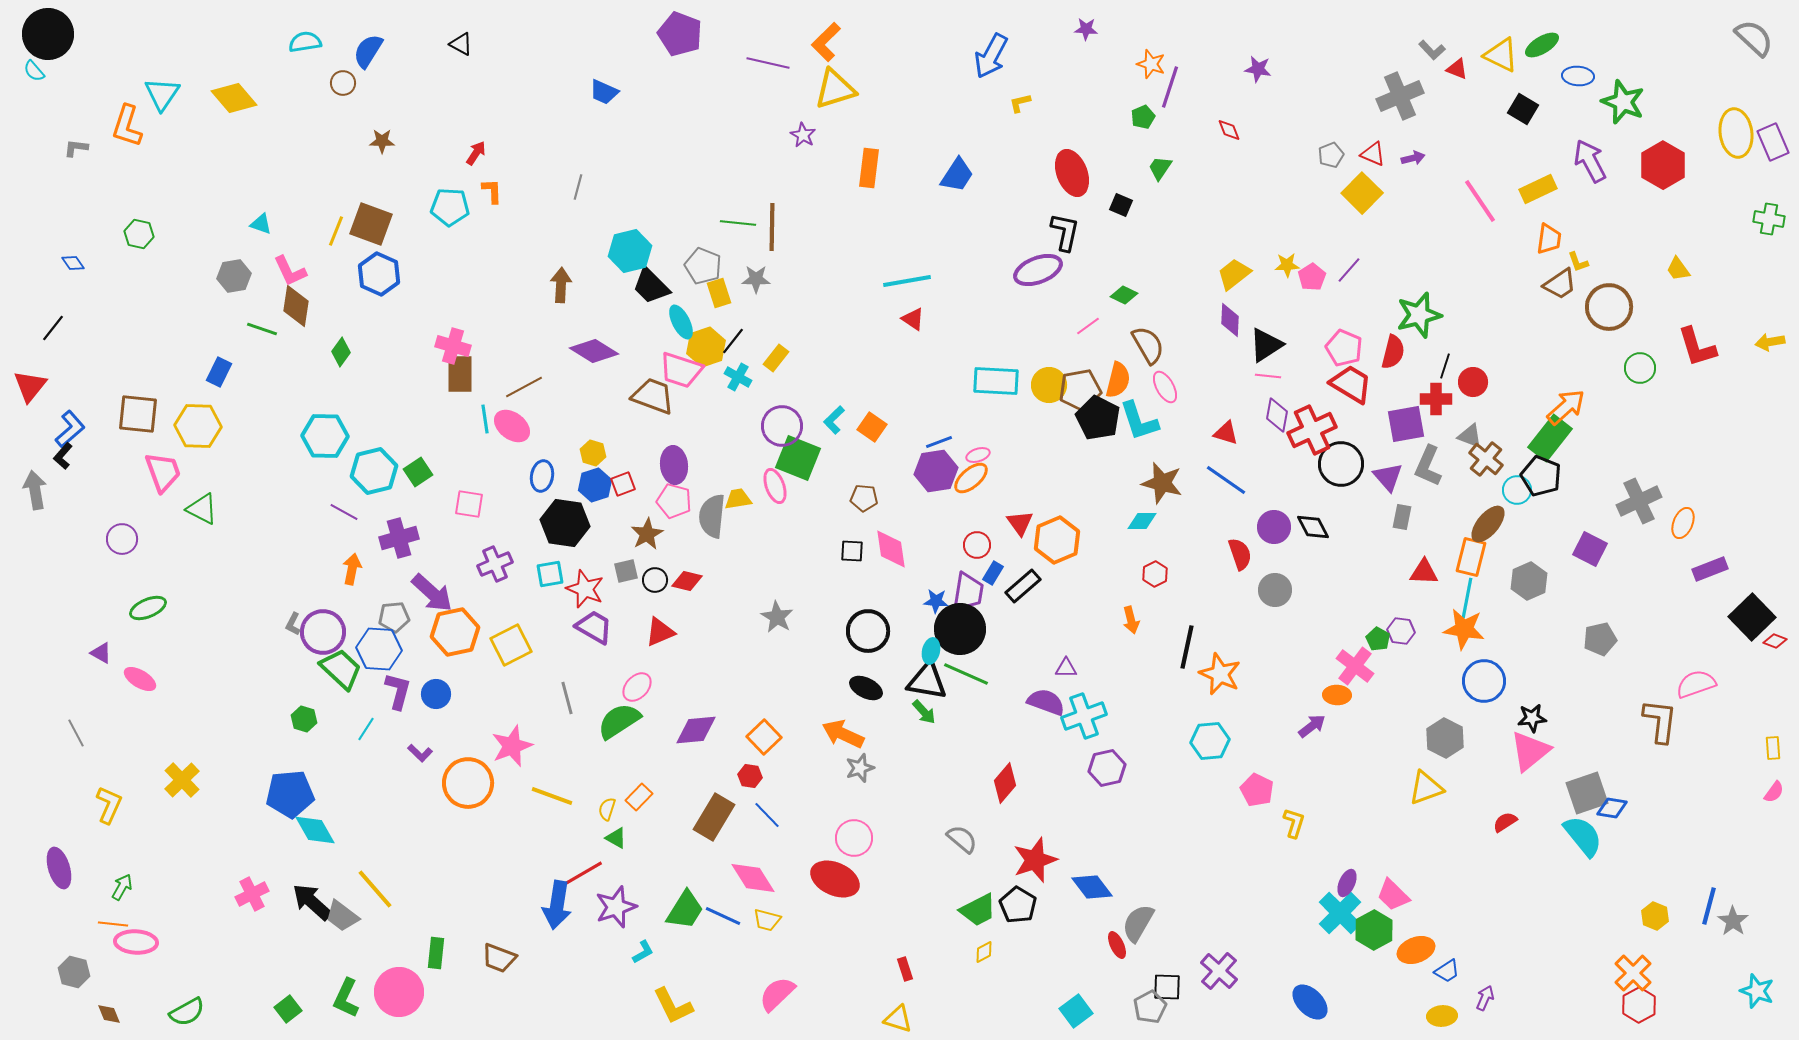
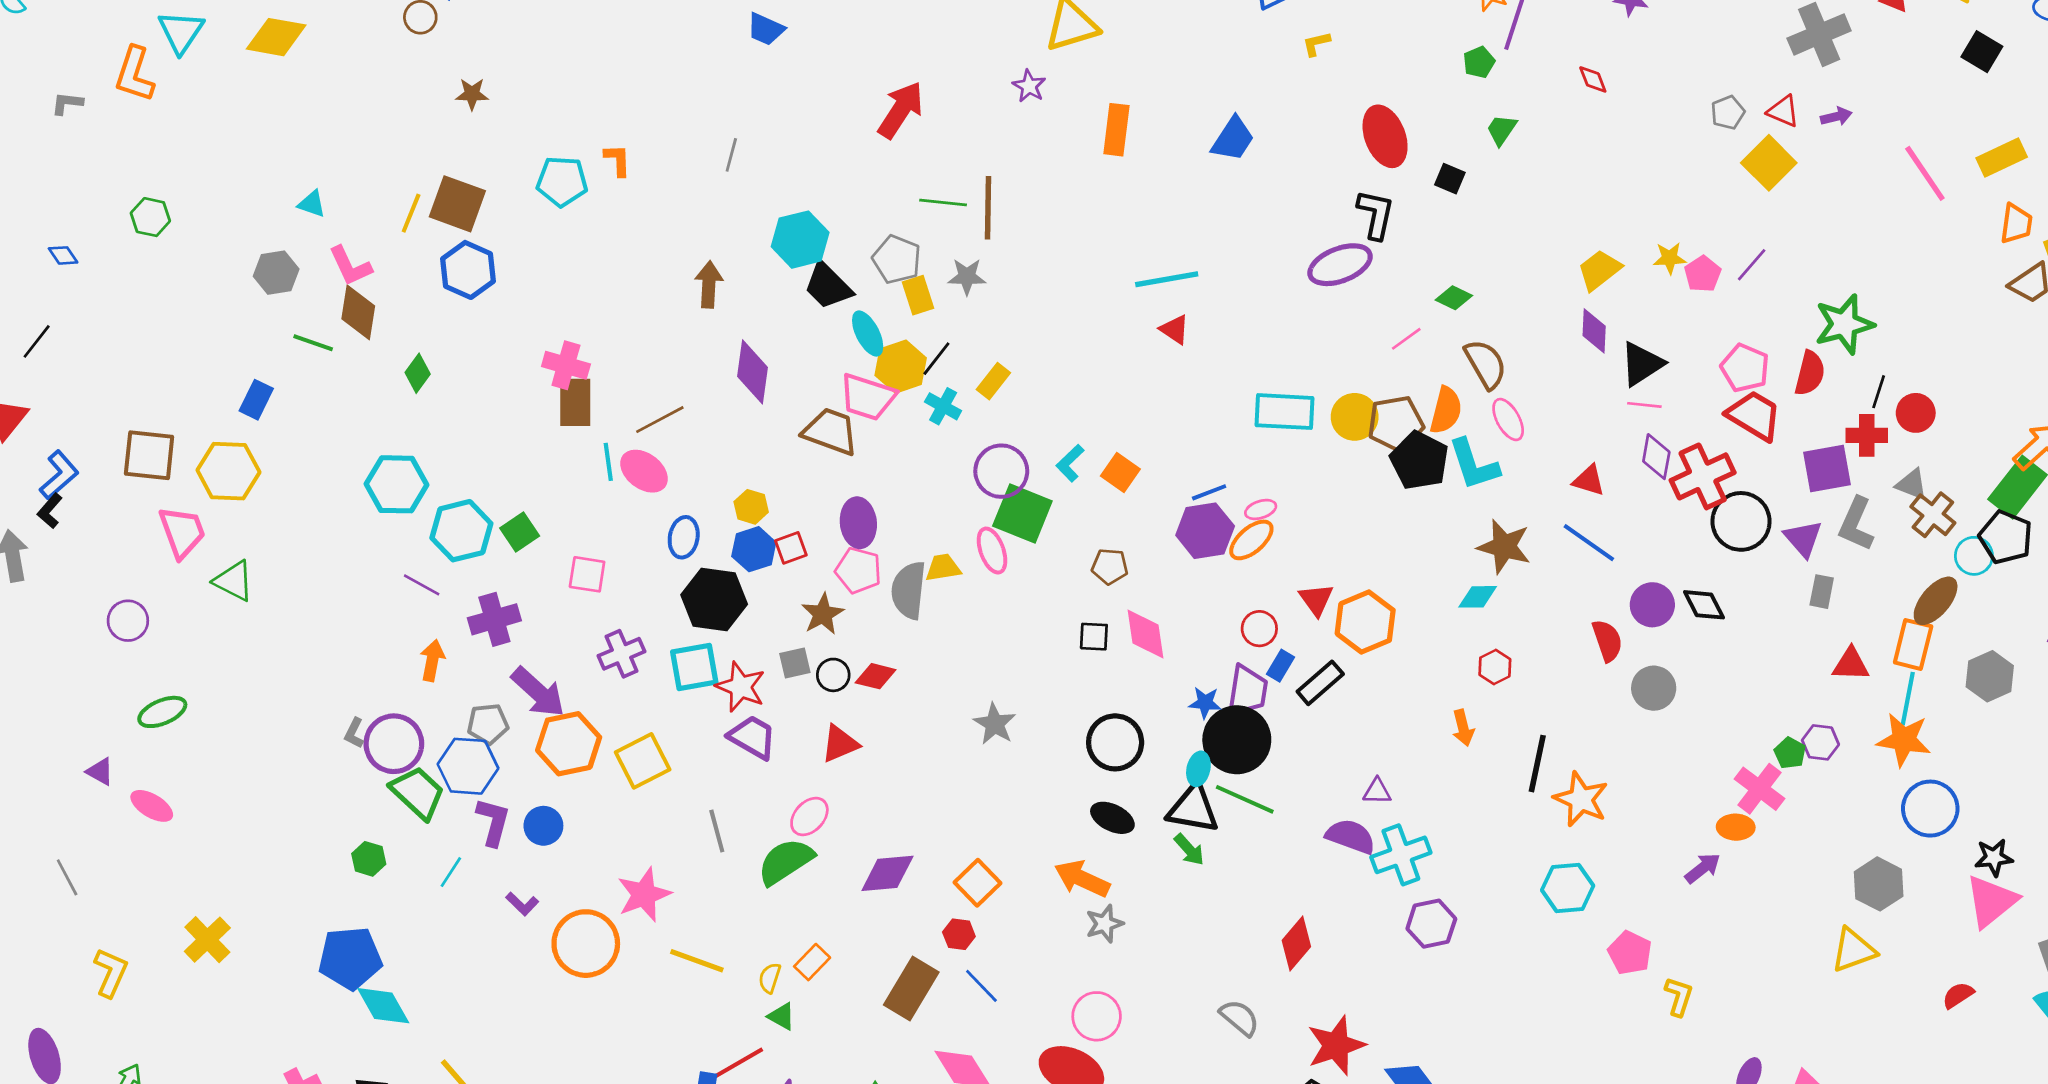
yellow diamond: (234, 98) -> (276, 37), turned -39
red arrow: (476, 153) -> (901, 110), moved, size x1.8
purple diamond: (594, 351) -> (752, 372), turned 66
cyan square: (550, 574) -> (694, 667), size x1.4

